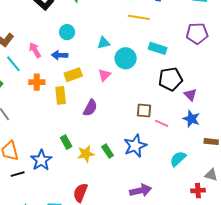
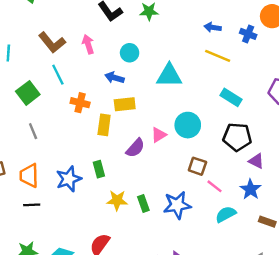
cyan triangle: (104, 43) -> (169, 76), size x1.6
pink arrow: (35, 50) -> (88, 44), moved
cyan circle: (126, 58) -> (188, 125), moved
pink triangle: (104, 75) -> (159, 135), moved
purple triangle: (190, 95) -> (256, 161), turned -32
green rectangle: (66, 142) -> (99, 169), moved
cyan semicircle: (178, 159) -> (226, 214), moved
blue star: (41, 160) -> (69, 179), moved

